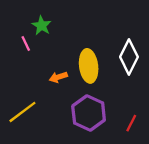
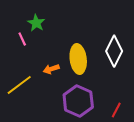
yellow line: (22, 112) -> (19, 85), moved

